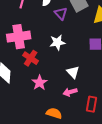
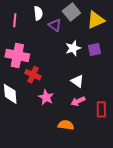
pink cross: (19, 37) -> (17, 55), turned 30
white star: (57, 42) -> (73, 48), moved

